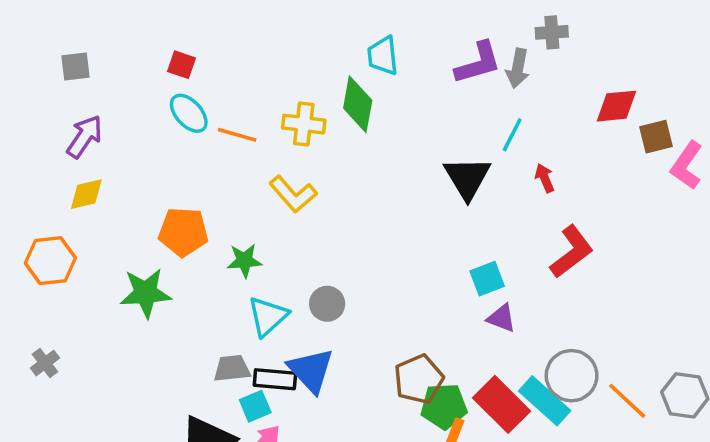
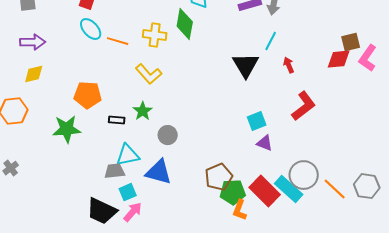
red diamond: (616, 106) -> (339, 59), moved
purple arrow: (84, 137) -> (33, 42), turned 55
green star: (244, 261) -> (143, 111), moved, turned -30
cyan triangle: (268, 316) -> (128, 155), moved, turned 30
blue triangle: (311, 370) -> (159, 172), turned -32
black rectangle: (275, 379) -> (117, 120), moved, size x0.7

